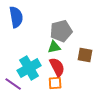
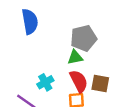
brown square: (85, 55) -> (100, 84), moved
cyan cross: (29, 68) -> (45, 82), size x0.6

